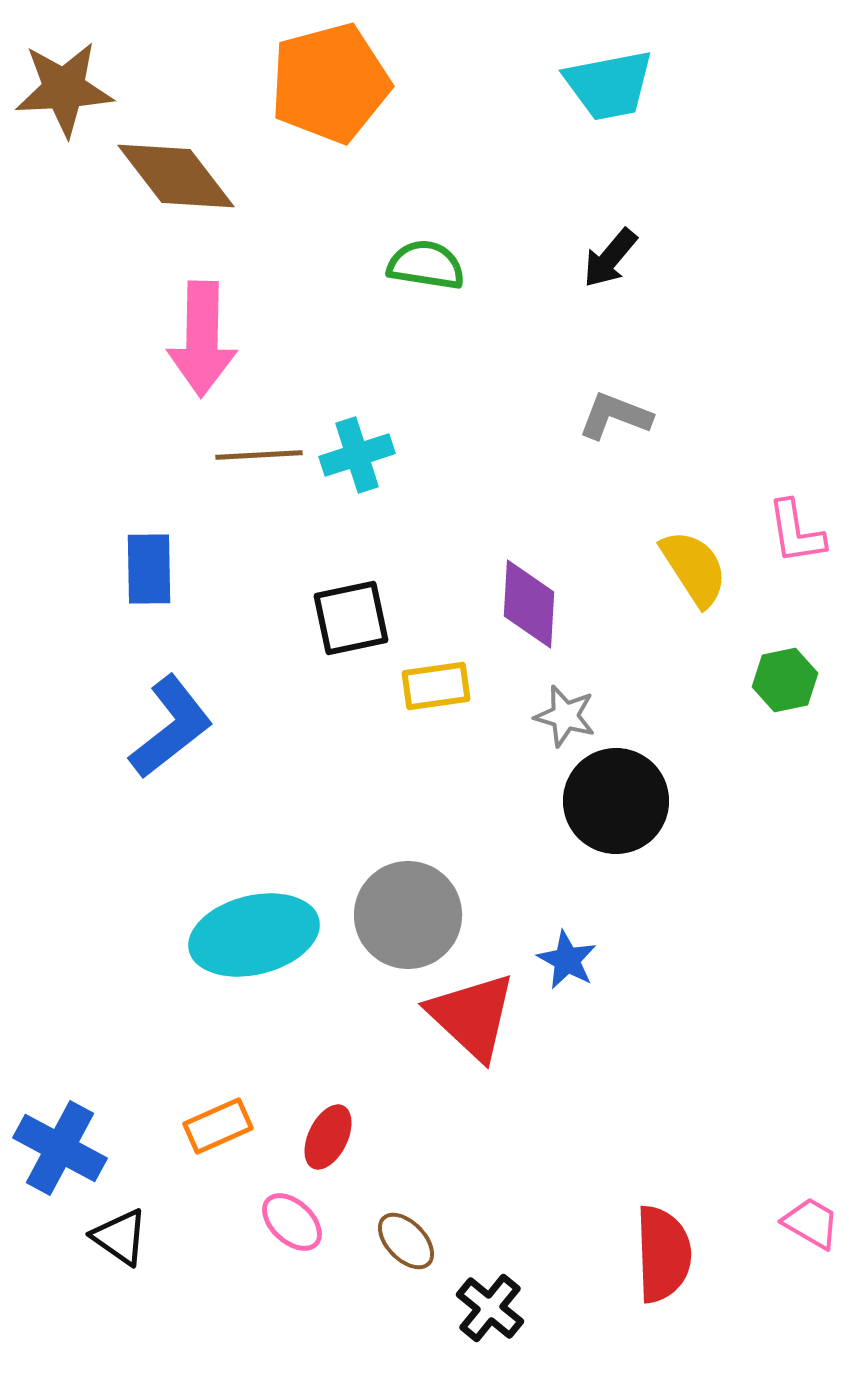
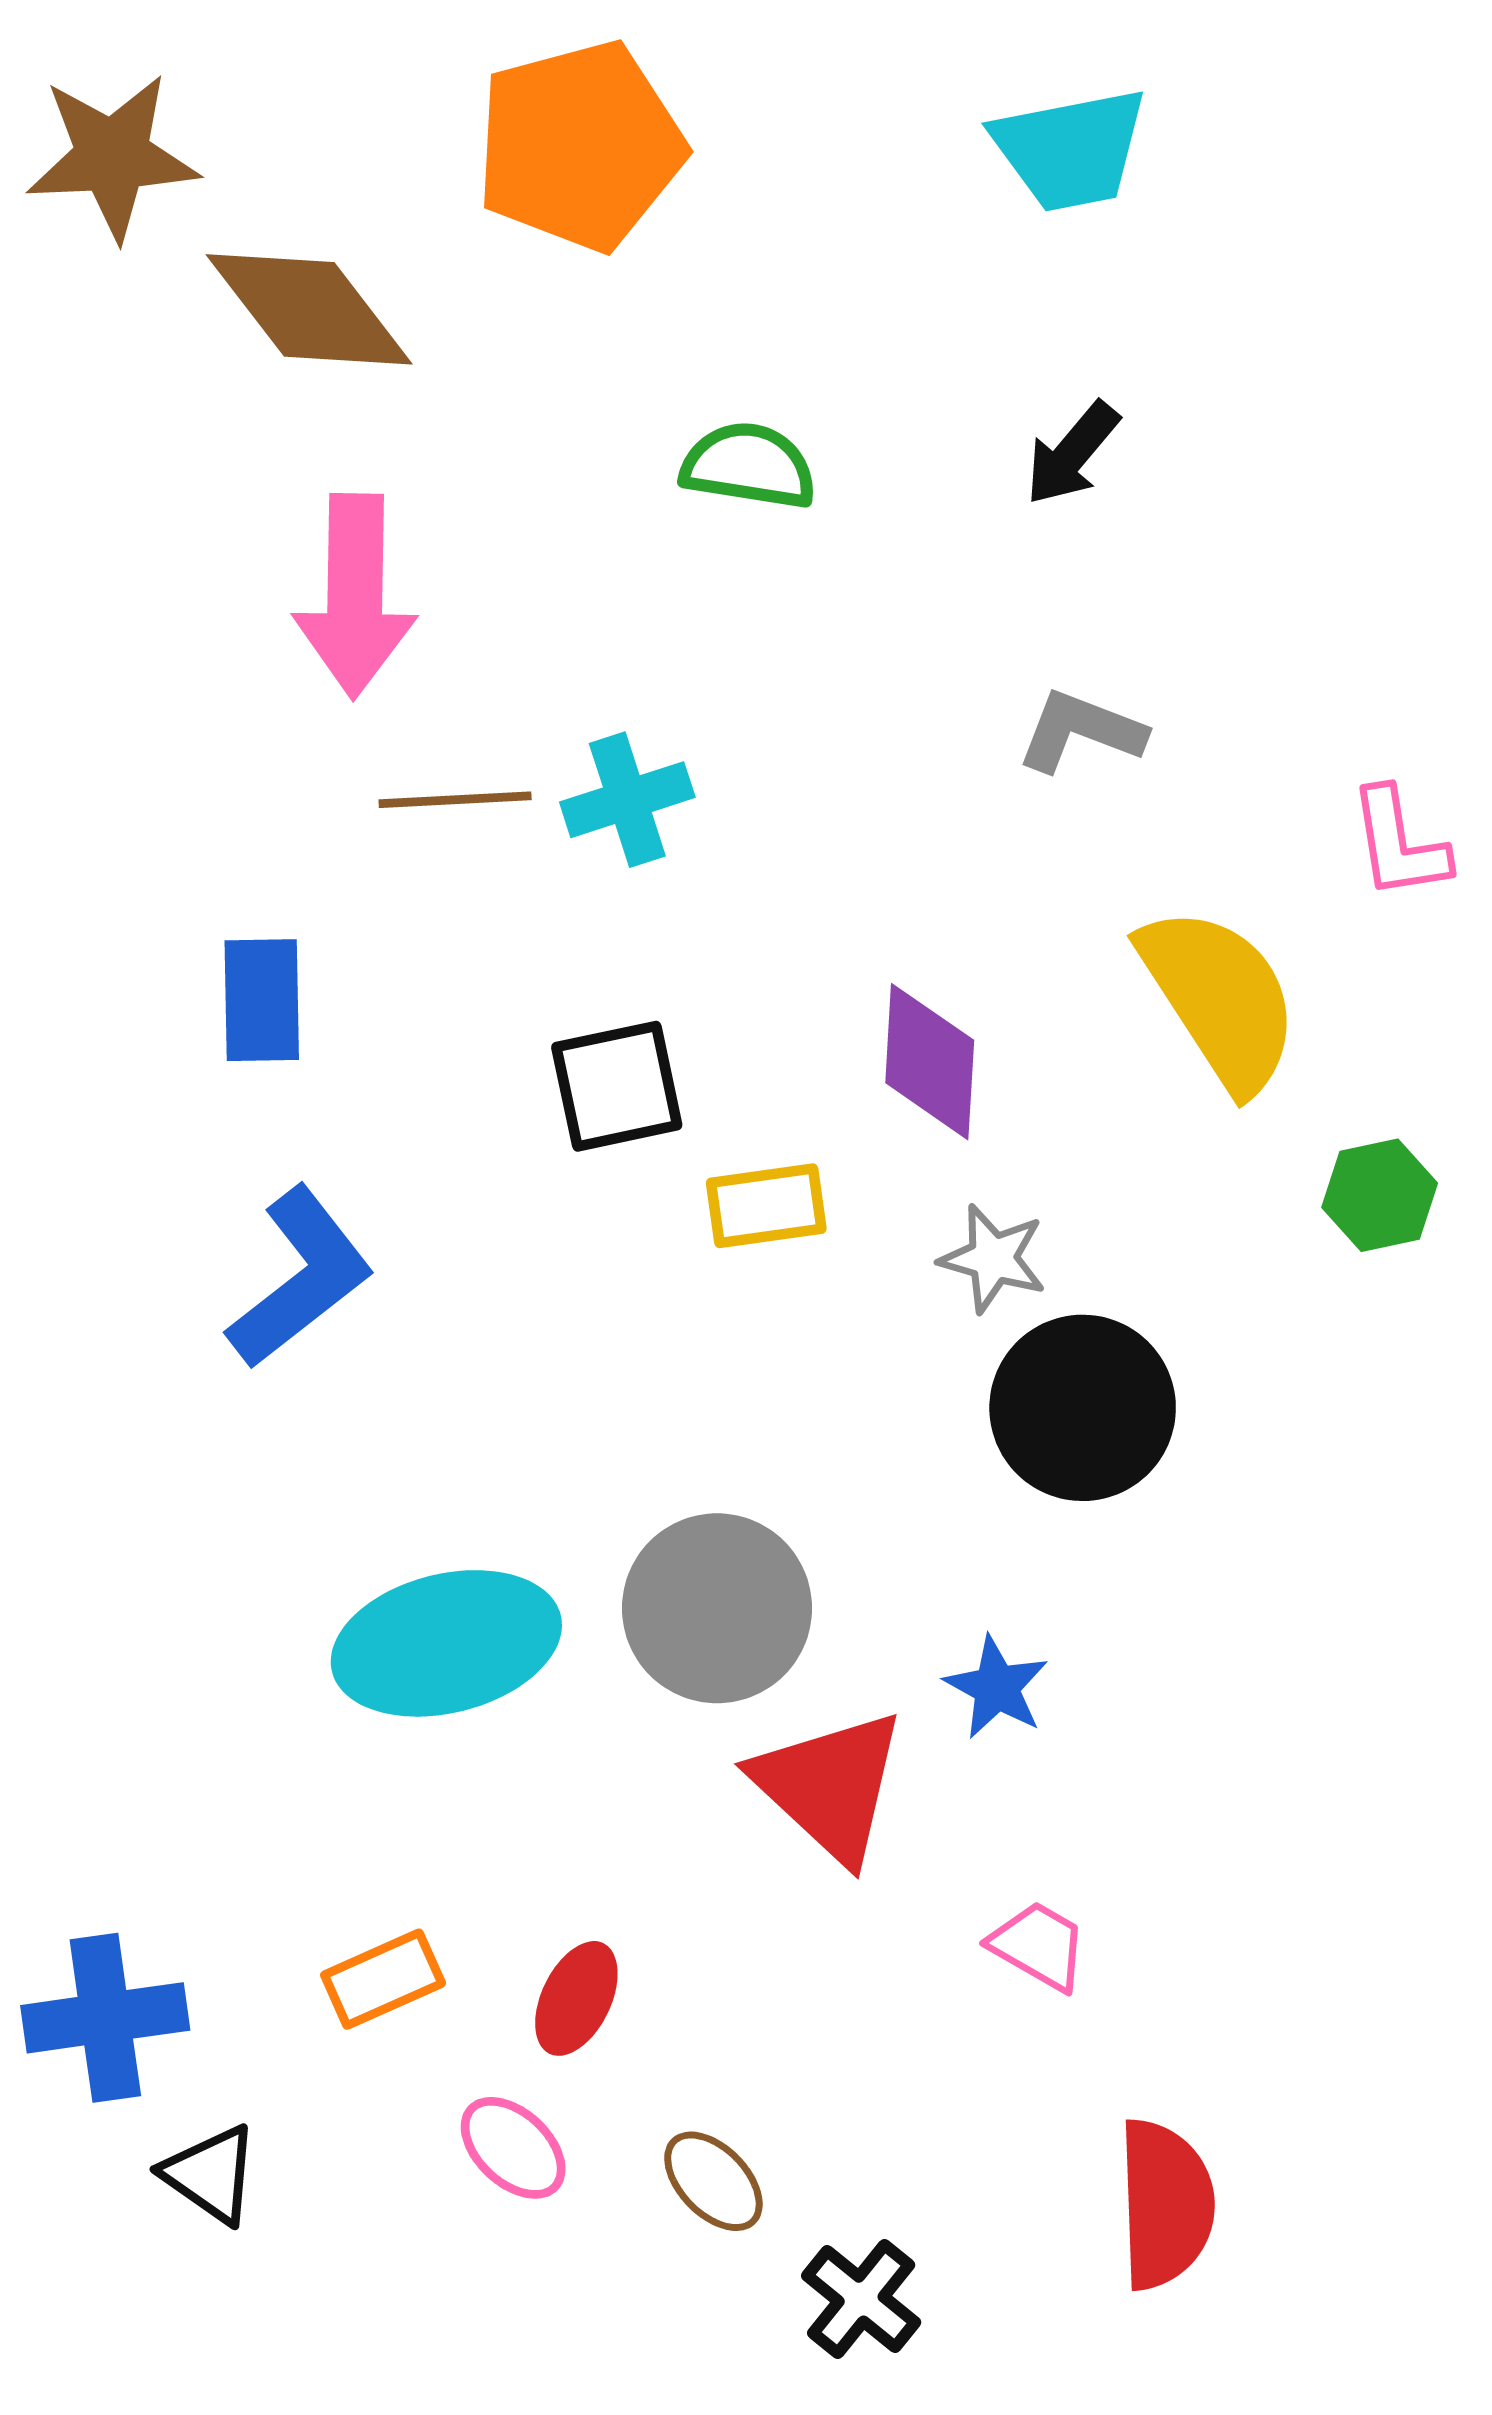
pink L-shape: (796, 532) -> (1399, 844), moved
yellow semicircle: (694, 568) -> (1220, 998), size x1.4
blue cross: (60, 1148) -> (105, 2018), turned -36
pink trapezoid: (811, 1223) -> (1039, 1946), moved

